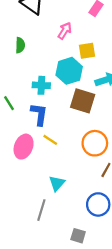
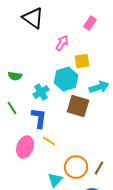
green semicircle: (20, 45) -> (15, 76), moved, turned 96
cyan cross: (41, 85) -> (41, 92), turned -35
orange circle: (95, 143) -> (76, 167), moved

